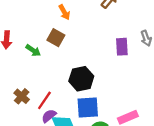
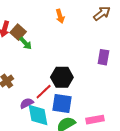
brown square: (56, 38) -> (18, 32), moved
red line: (44, 100) -> (44, 92), moved

